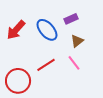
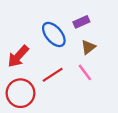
red arrow: (16, 30) -> (18, 56), moved

